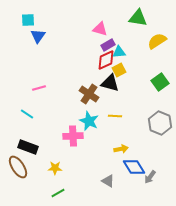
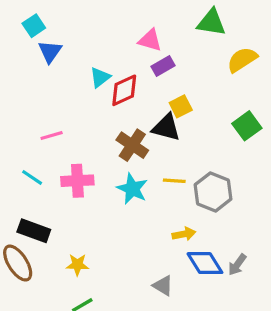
cyan square: (28, 20) -> (34, 26), turned -32
cyan triangle: (119, 52) -> (100, 77), moved, turned -32
red diamond: (106, 60) -> (124, 90), moved
gray hexagon: (160, 123) -> (213, 192), moved
pink cross: (73, 136) -> (77, 181), moved
gray arrow: (150, 177) -> (237, 265), moved

